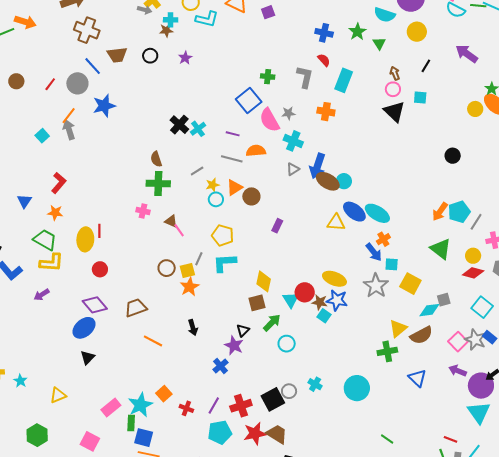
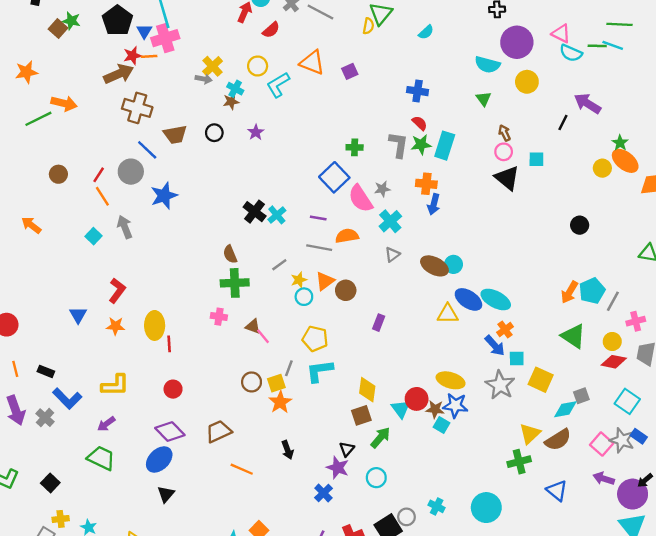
cyan L-shape: (207, 19) -> (278, 85), turned 140
cyan cross: (171, 20) -> (235, 89), turned 32
green star: (357, 32) -> (421, 144), moved, turned 30
black line: (426, 66) -> (563, 123), moved
orange line: (69, 116) -> (102, 196), moved, turned -66
cyan cross: (293, 141) -> (390, 221), turned 30
blue arrow: (317, 166) -> (434, 204), moved, size x0.7
yellow ellipse: (85, 239) -> (155, 325), moved
green trapezoid: (45, 240) -> (101, 458), moved
cyan circle: (287, 344) -> (376, 478), moved

